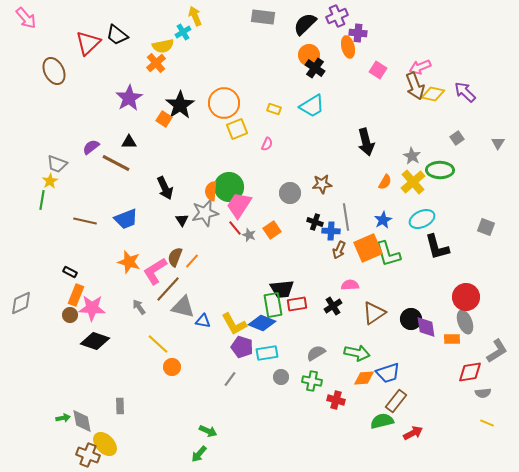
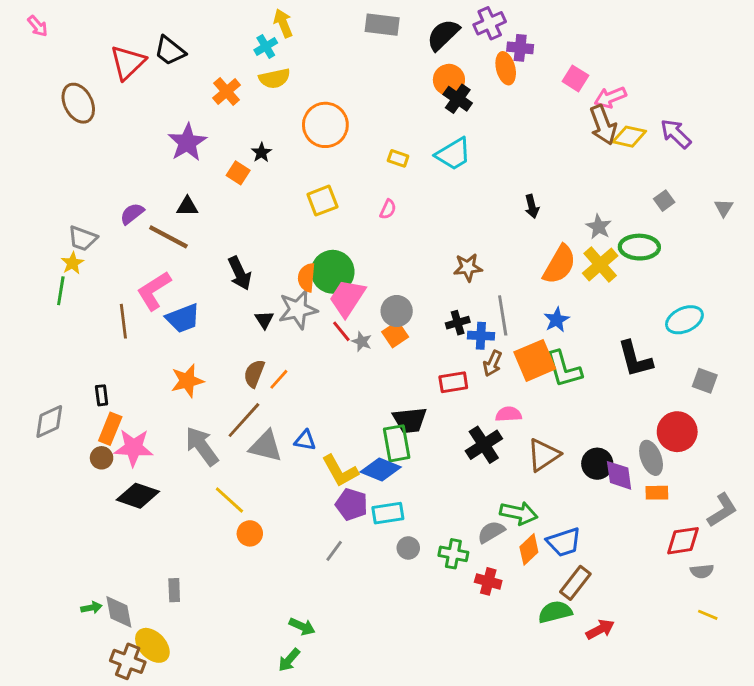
pink arrow: (26, 18) -> (38, 26), size x0.7
yellow semicircle: (163, 46) -> (275, 78), moved
pink square: (378, 70) -> (575, 78), moved
orange circle: (224, 103) -> (325, 125), moved
black star: (180, 105) -> (261, 153), size x0.5
yellow square: (237, 129) -> (322, 201), moved
black arrow: (366, 142) -> (532, 206), size x0.6
orange semicircle: (385, 182) -> (559, 265), size x1.8
gray circle: (290, 193) -> (397, 311), moved
cyan ellipse: (422, 219) -> (684, 320), moved
brown line: (85, 221) -> (123, 321), turned 70
black cross: (315, 222) -> (458, 323), turned -35
gray square: (486, 227) -> (705, 381), moved
orange star: (129, 262) -> (187, 381), turned -30
pink L-shape: (155, 271) -> (154, 291), moved
black rectangle: (70, 272) -> (102, 395), turned 56
gray diamond: (21, 303) -> (49, 421), moved
red rectangle: (297, 304) -> (453, 382), moved
black cross: (333, 306) -> (484, 445), size x1.4
gray arrow: (139, 307) -> (202, 446), size x1.8
blue triangle: (203, 321) -> (305, 440), moved
gray ellipse: (465, 322) -> (651, 458), moved
gray semicircle: (316, 353) -> (491, 532), moved
orange diamond: (364, 378) -> (529, 549), turned -40

